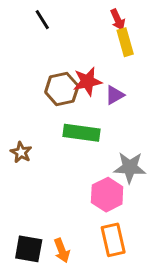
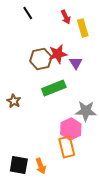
red arrow: (118, 20) -> (66, 17), moved
purple triangle: (115, 95) -> (76, 63), turned -32
green rectangle: (81, 133) -> (54, 88), turned -30
orange rectangle: (113, 240) -> (67, 147), moved

